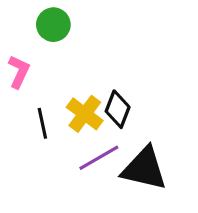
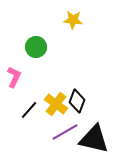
black line: (42, 123) -> (29, 110), turned 54

